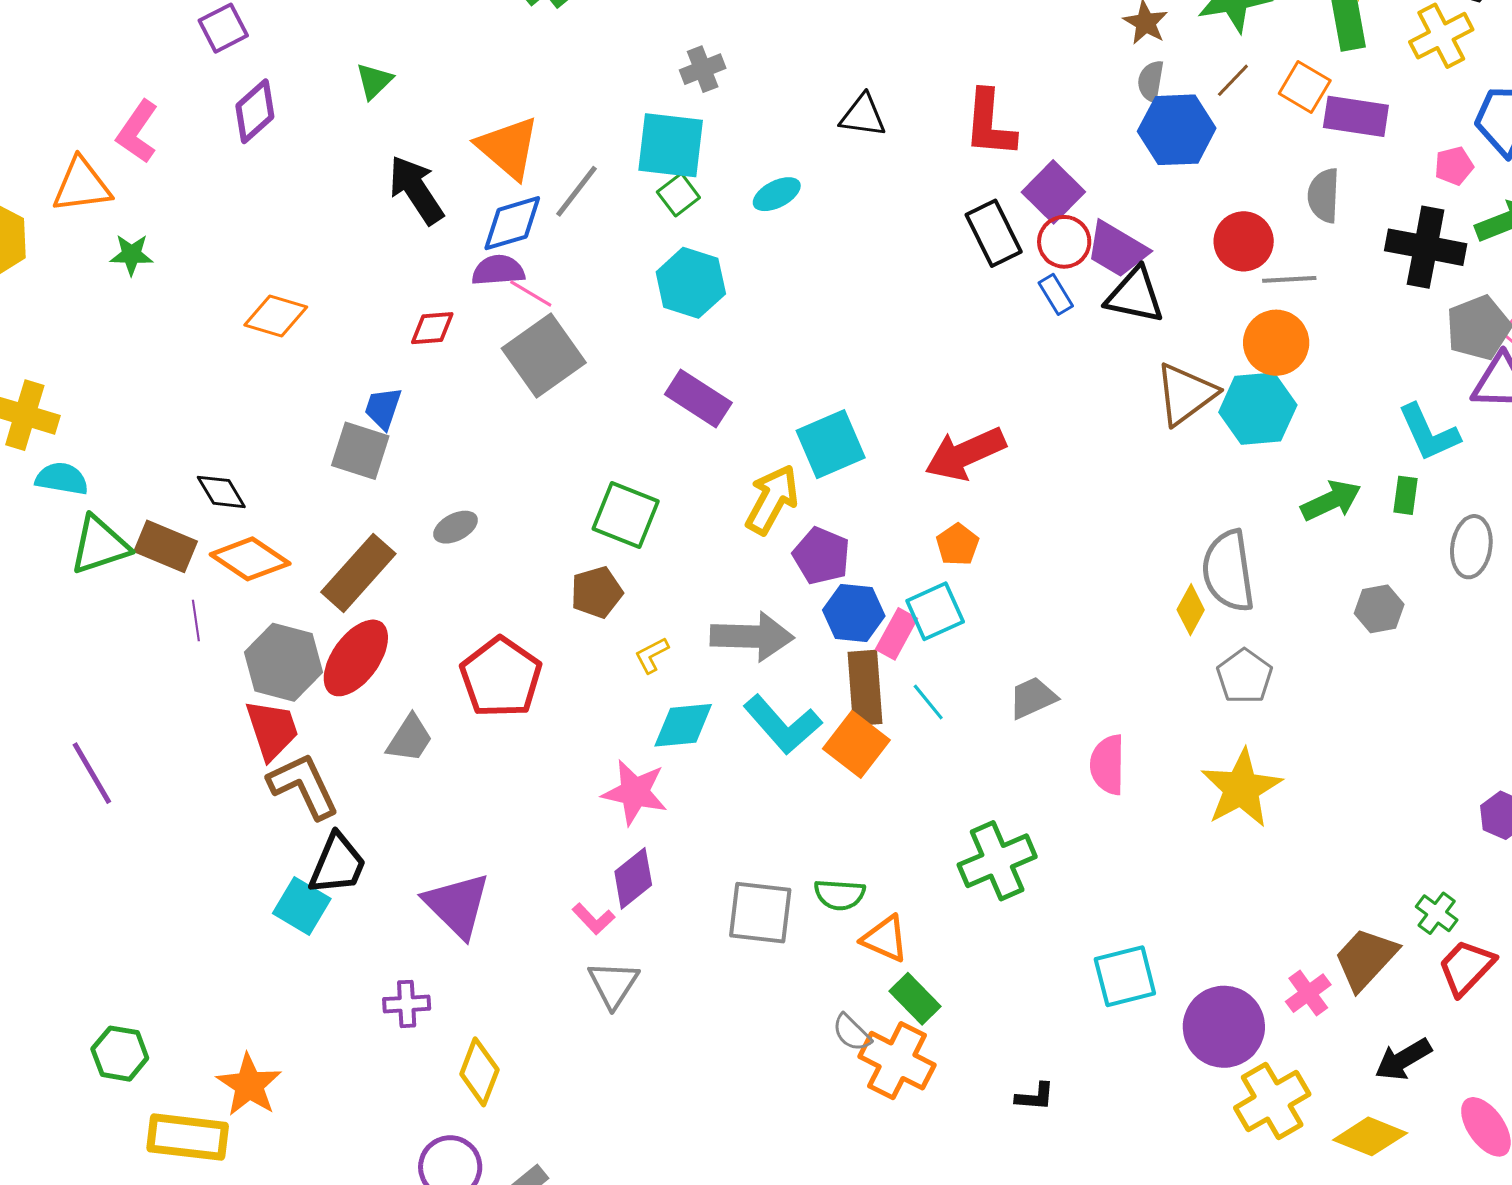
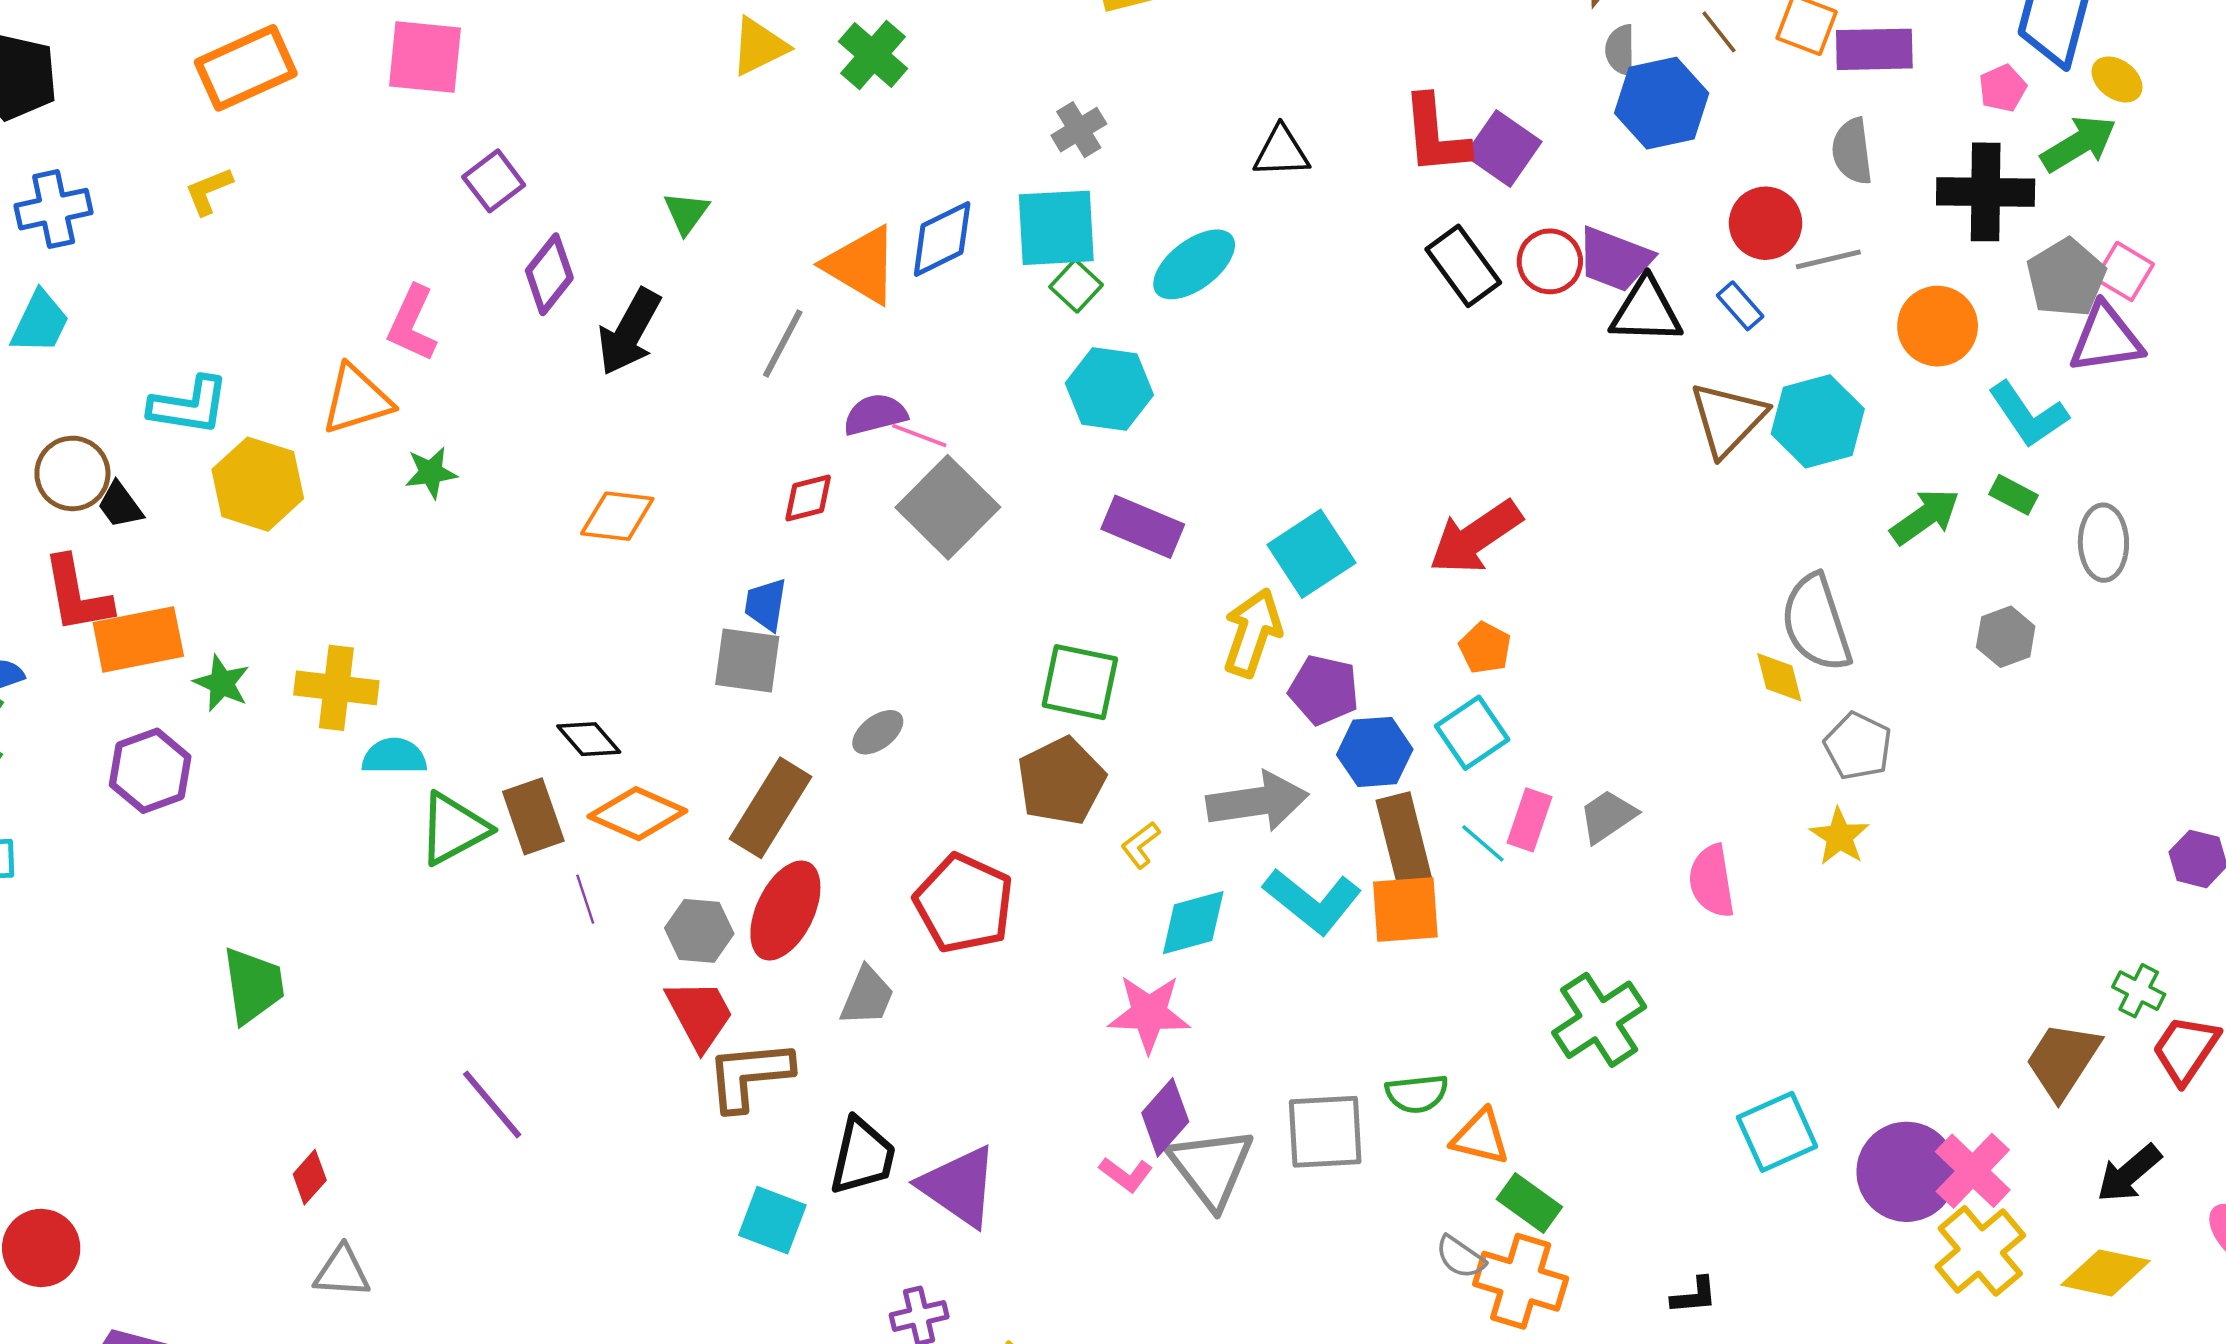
brown line: (1233, 80) -> (1719, 32), turned -72
black arrow: (416, 190) -> (629, 332), moved, turned -108
gray line: (576, 191) -> (783, 344), moved
purple square: (1053, 192) -> (1503, 149), moved
cyan ellipse: (777, 194) -> (1194, 264), size x1.5
blue diamond: (512, 223) -> (942, 239), moved
blue rectangle: (1056, 294) -> (1740, 306), moved
orange circle: (1276, 343) -> (1938, 326), moved
green rectangle: (1406, 495) -> (2014, 495), turned -60
brown rectangle: (166, 546) -> (533, 816), turned 58
brown pentagon: (597, 592) -> (1061, 781), size x1.4
yellow diamond: (1191, 610) -> (1779, 677), turned -33
pink rectangle: (897, 634) -> (1529, 820), moved
gray hexagon: (283, 662) -> (699, 931), size x0.7
orange square: (856, 744) -> (1405, 909), turned -32
brown L-shape: (304, 786) -> (749, 1075), turned -60
yellow star: (1241, 788) -> (1839, 837), moved, size x0.6
black trapezoid: (338, 864) -> (862, 1156), moved
gray triangle: (613, 984) -> (1211, 1168), moved, size x1.4
pink cross: (1308, 993) -> (1973, 1171), moved, size x1.4

